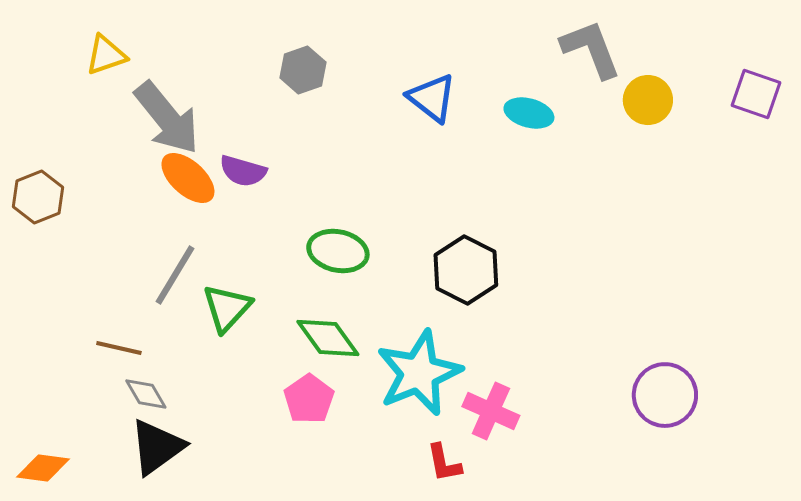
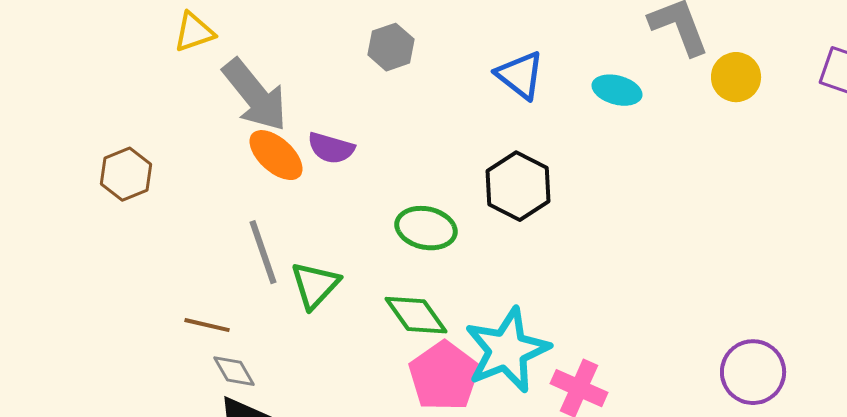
black hexagon: (466, 270) -> (518, 186), moved
gray line: (175, 275) -> (263, 252), turned -50
pink pentagon: (309, 399) -> (444, 376), moved, size x1.4

